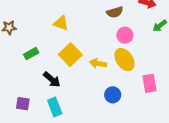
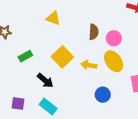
brown semicircle: (115, 12) -> (94, 32), moved, turned -70
yellow triangle: (61, 23) -> (53, 18), moved
cyan rectangle: (55, 107) -> (48, 106), turned -30

